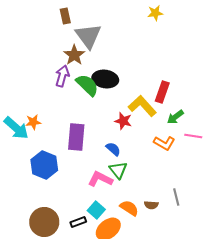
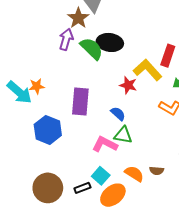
green triangle: (118, 170) -> (123, 135), turned -42

